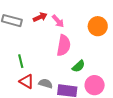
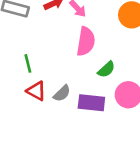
gray semicircle: (46, 83) -> (62, 93), turned 120

